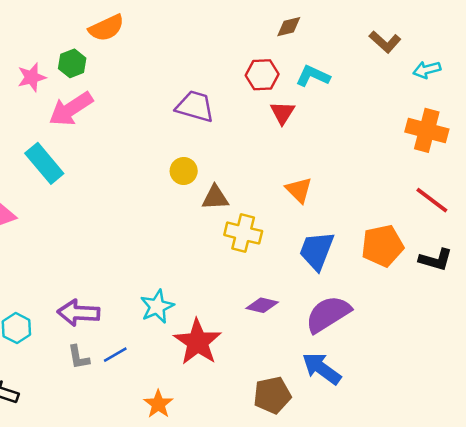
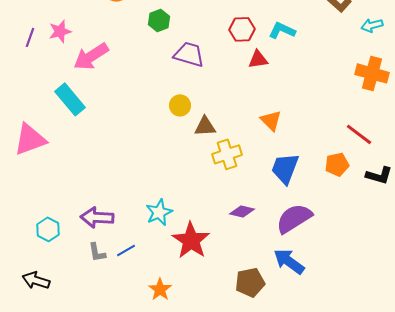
green hexagon: (72, 63) -> (159, 20), moved
red triangle: (282, 113) -> (258, 59), turned 50
red line: (432, 200) -> (359, 134), moved
yellow cross: (243, 233) -> (227, 154), turned -32
orange pentagon: (382, 246) -> (337, 164), size x0.7

